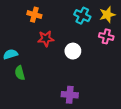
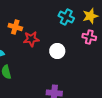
orange cross: (34, 15) -> (15, 27), moved

